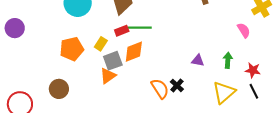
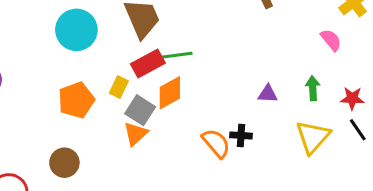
red rectangle: (122, 31) -> (148, 63), size x1.5
gray square: (113, 61) -> (140, 110), turned -30
black cross: (177, 86) -> (241, 135), turned -32

